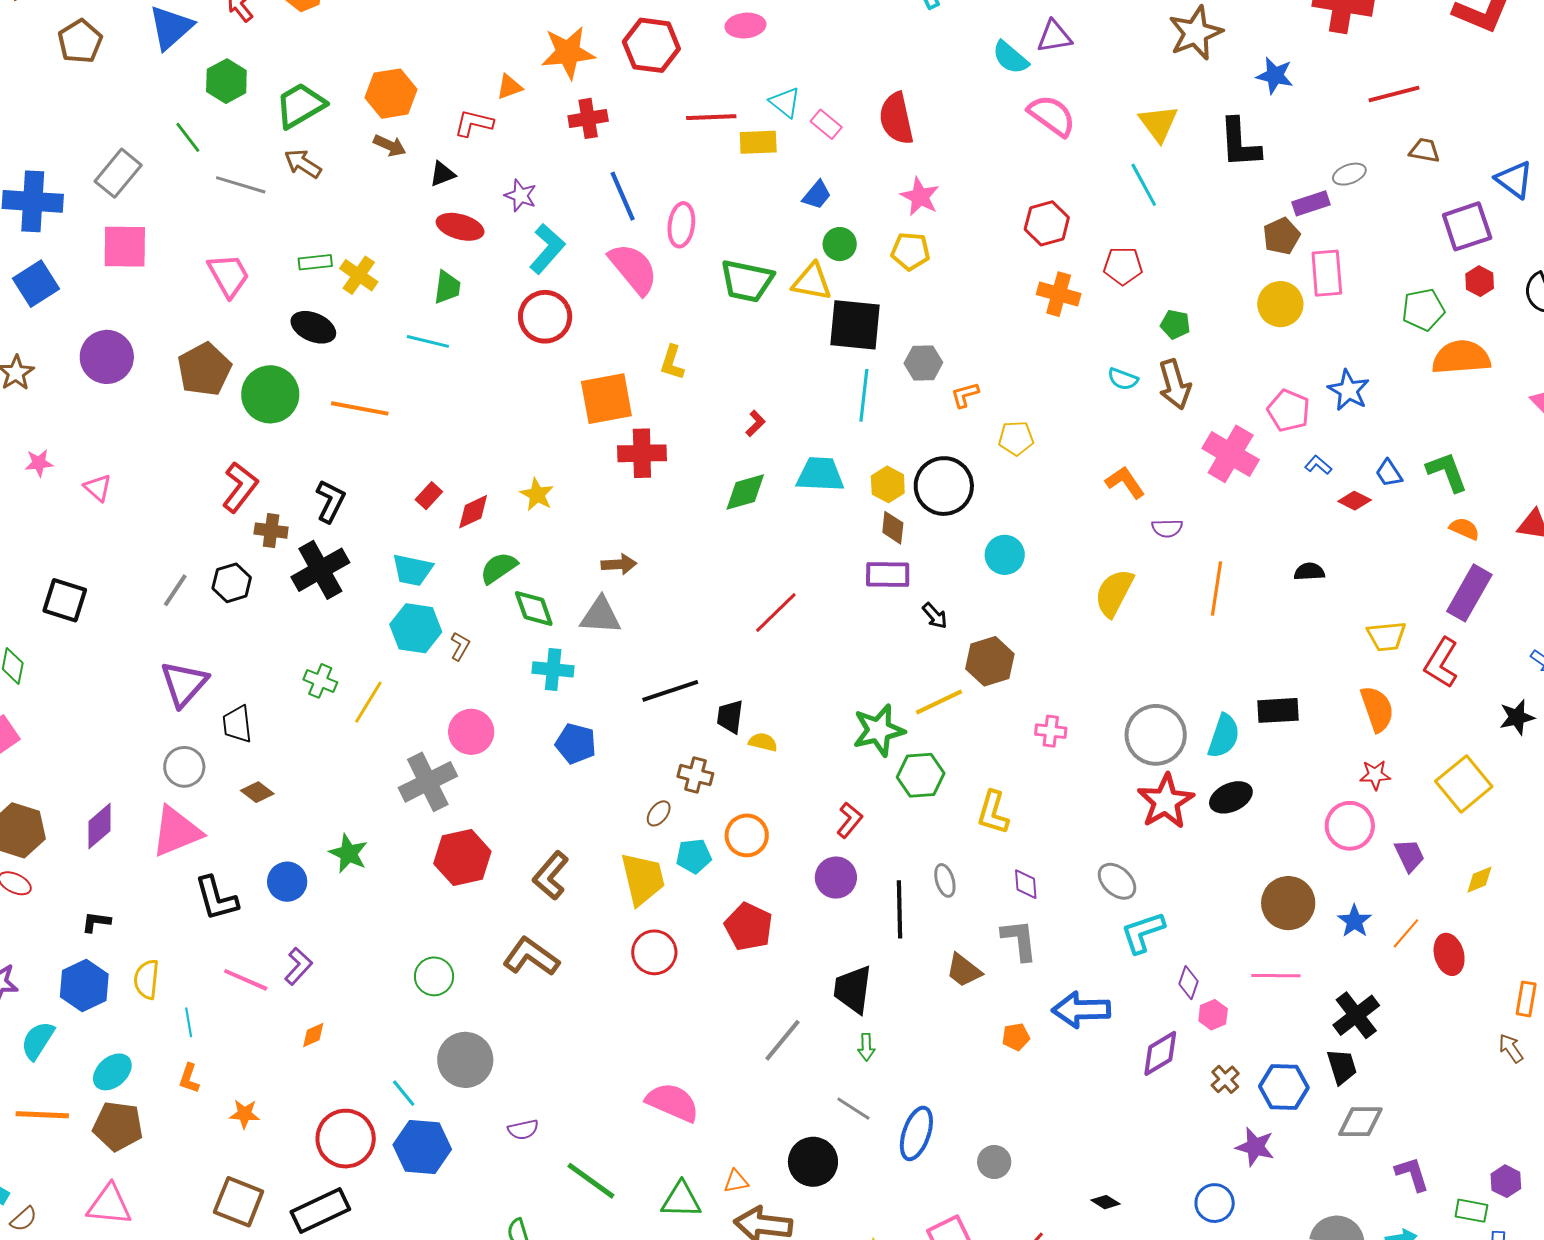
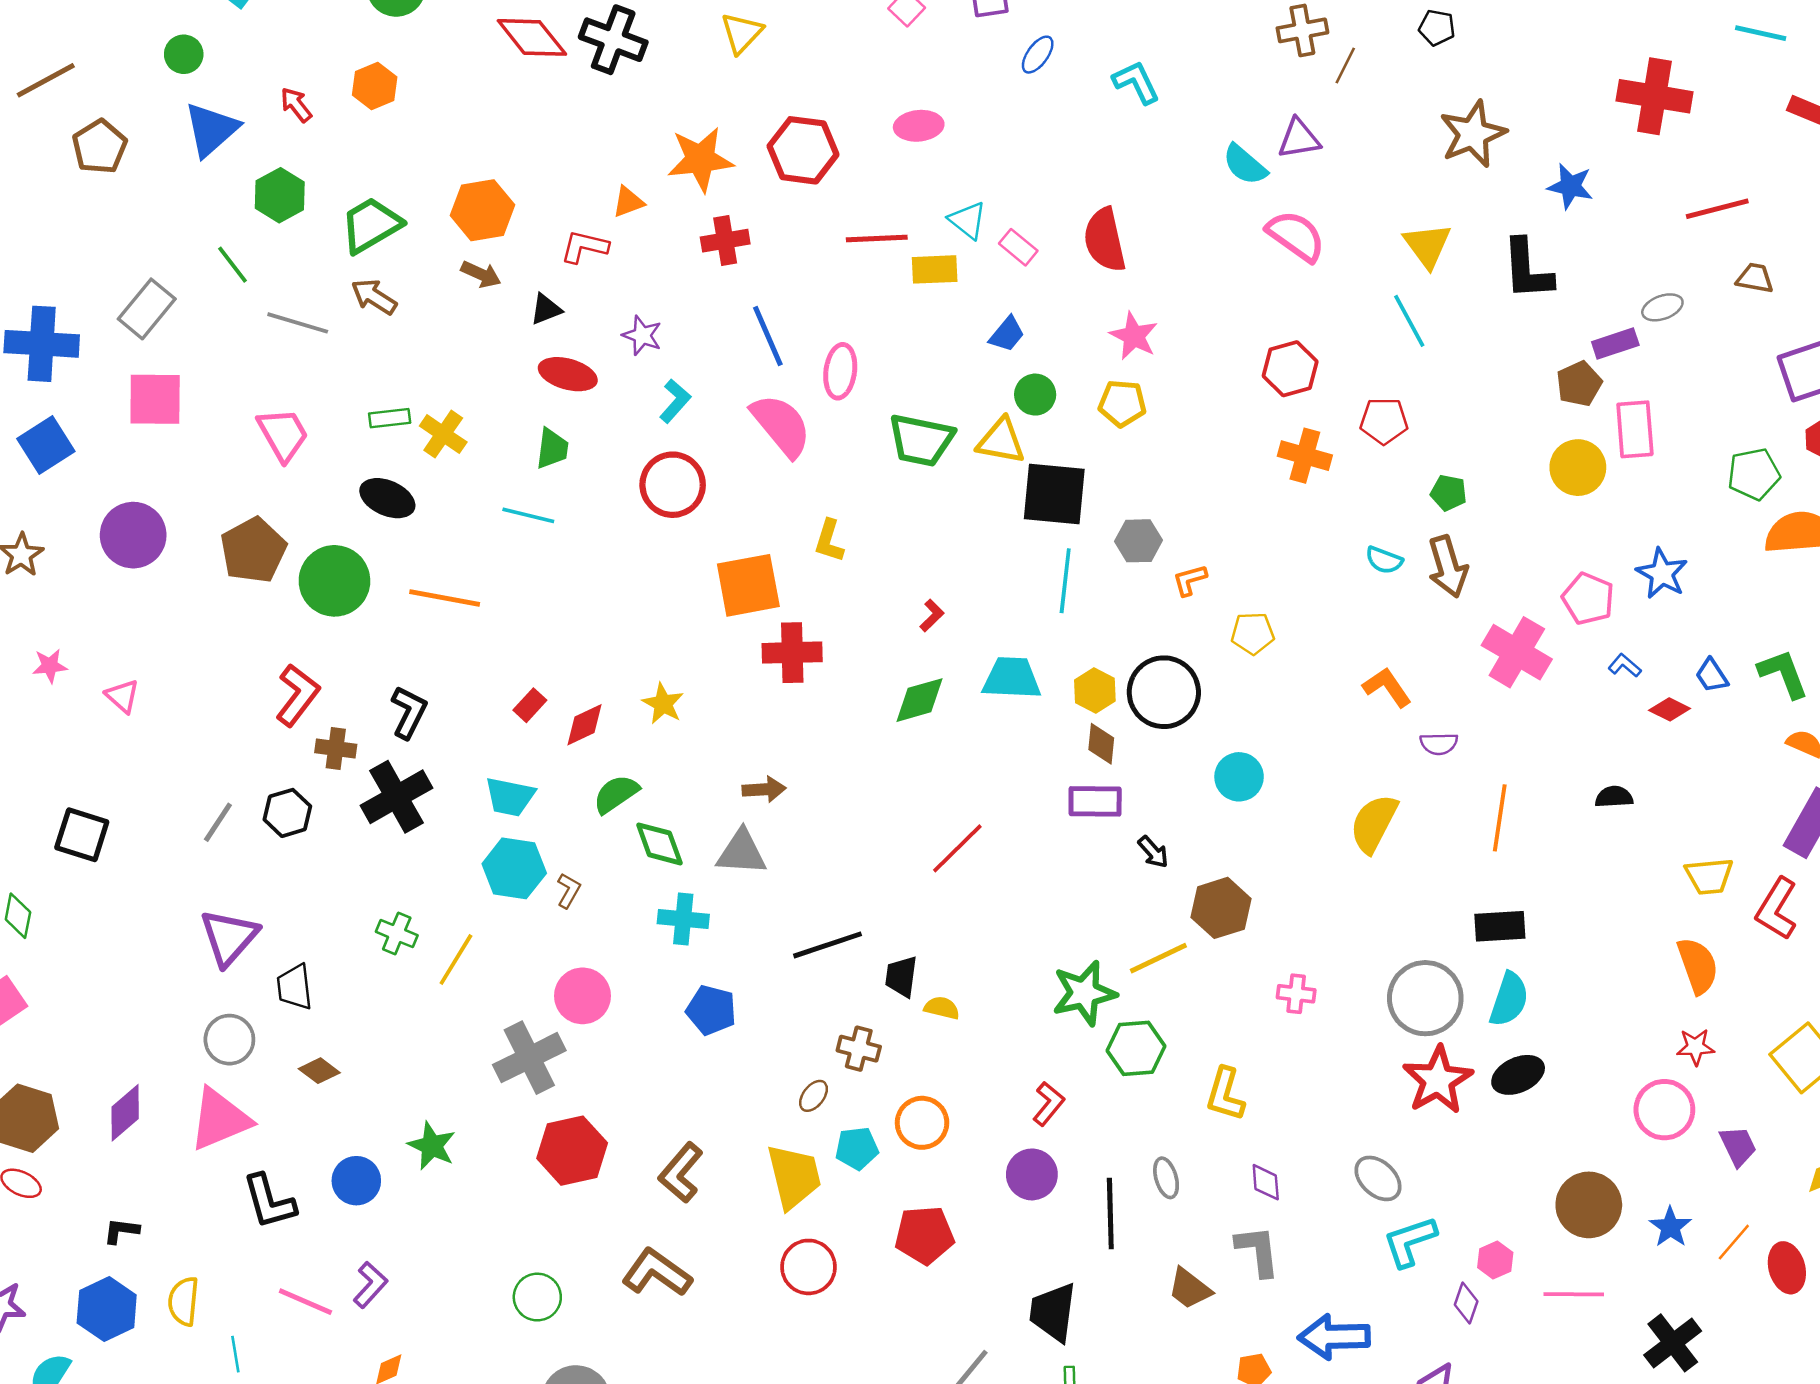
cyan L-shape: (547, 249) -> (675, 401), size x0.7
black rectangle: (1278, 710) -> (1500, 926), moved
red pentagon: (749, 927) -> (925, 1235), turned -30
pink hexagon: (1213, 1015) -> (1495, 1260), moved

